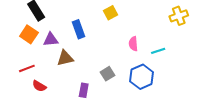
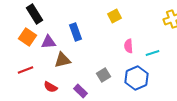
yellow square: (111, 13) -> (114, 16), moved
red semicircle: (39, 86) -> (50, 87), moved
purple rectangle: (84, 90) -> (80, 91), turned -56

